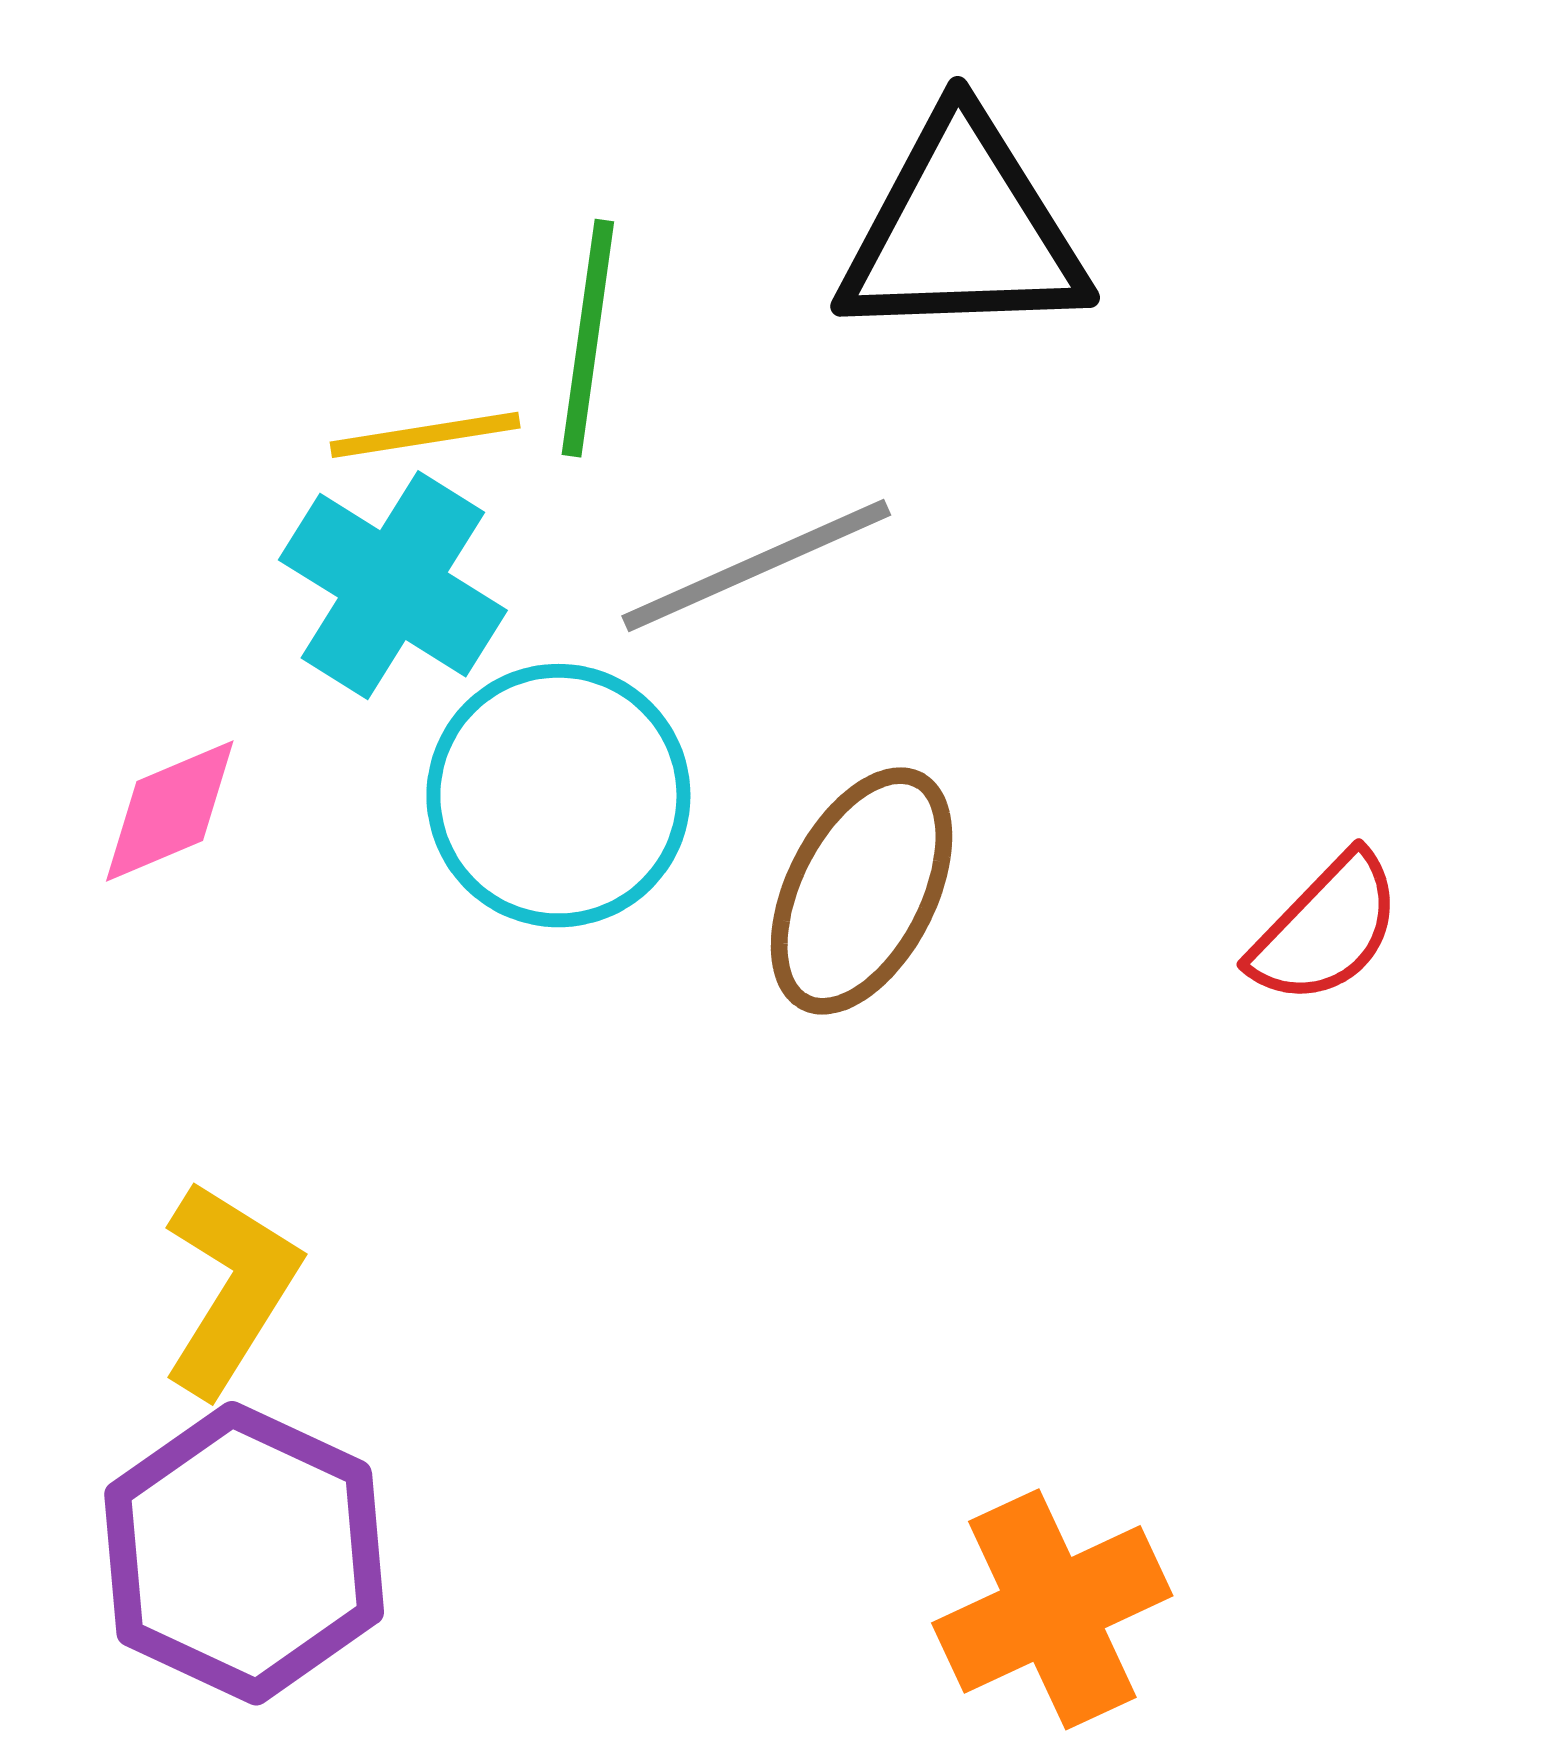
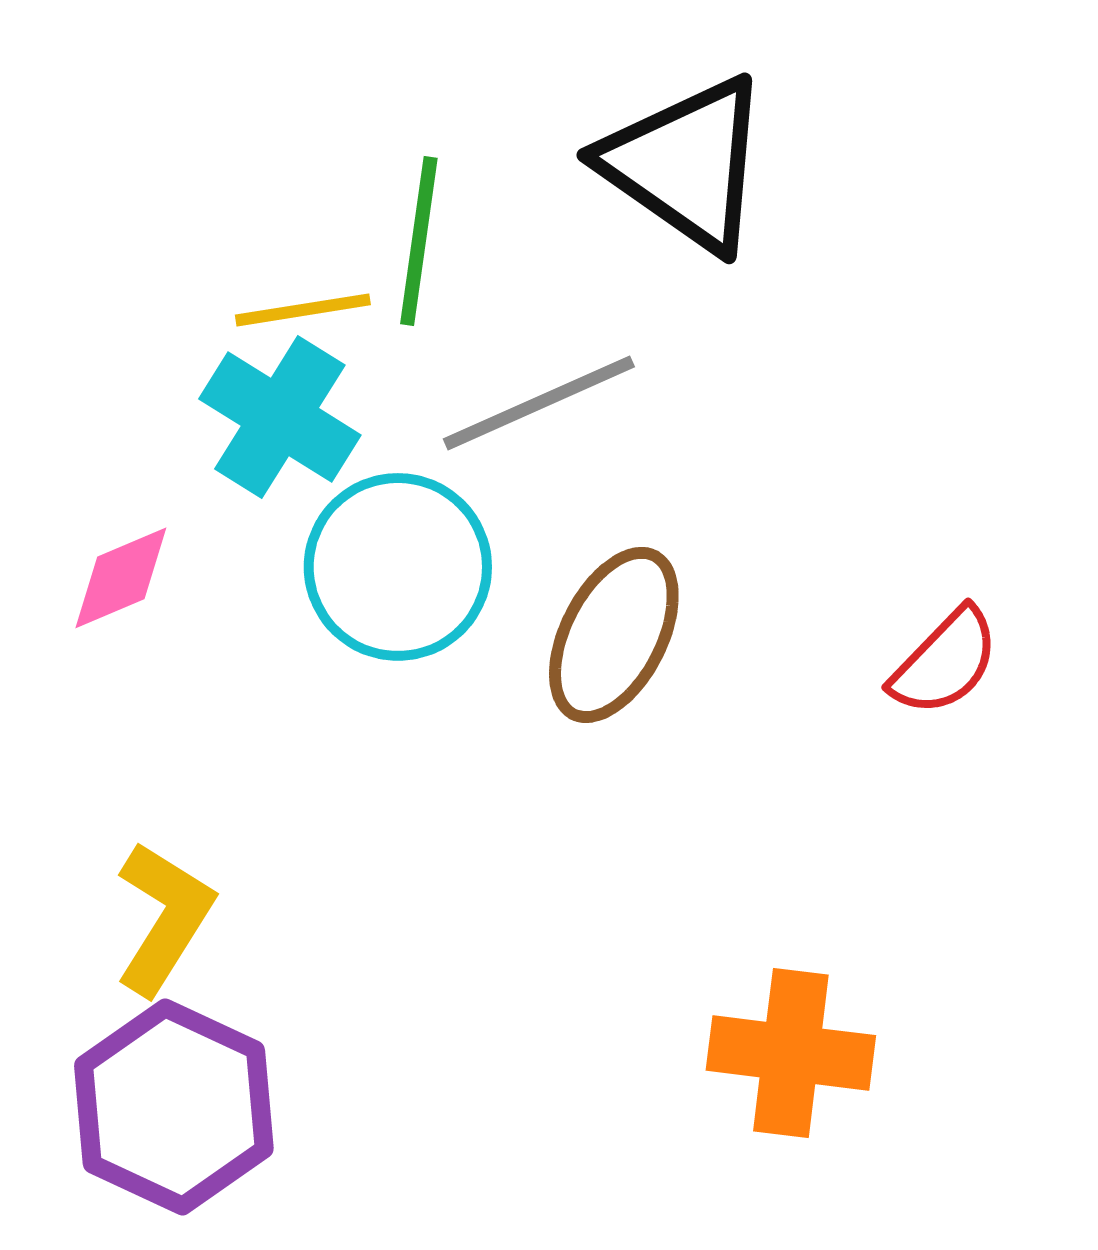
black triangle: (963, 230) -> (686, 164), turned 37
orange cross: (1052, 1609) -> (791, 1053), moved, turned 32

